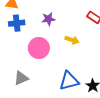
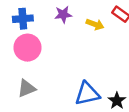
yellow arrow: (72, 40) -> (95, 24), moved
pink circle: (39, 48) -> (27, 48), moved

